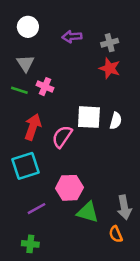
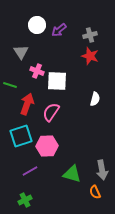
white circle: (28, 27) -> (37, 25), moved
purple arrow: (72, 37) -> (59, 30), turned -35
green line: (19, 90) -> (10, 85), moved
white square: (89, 117) -> (57, 81), moved
pink hexagon: (69, 188) -> (47, 146), moved
green cross: (30, 244) -> (25, 200), turned -32

